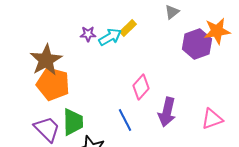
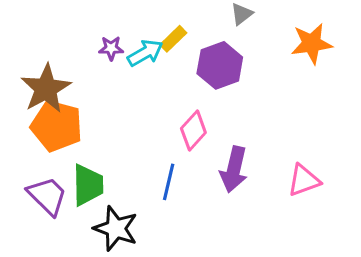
purple hexagon: (197, 44) -> (220, 65), moved
blue line: (125, 120) -> (169, 182), turned 40

